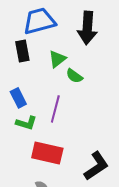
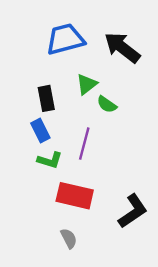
black arrow: (87, 28) -> (122, 47), turned 124
black rectangle: (22, 51) -> (46, 98), moved

